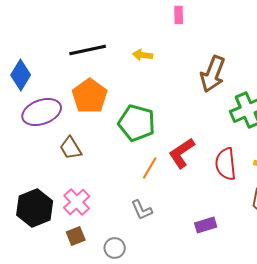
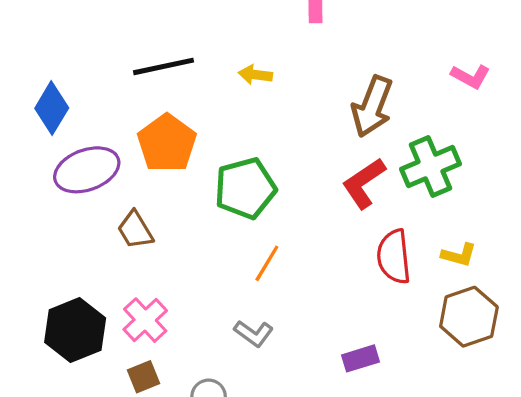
green pentagon: (137, 123) -> (245, 188), turned -30
red L-shape: (182, 153) -> (364, 183), moved
gray L-shape: (142, 210) -> (254, 333), turned -30

